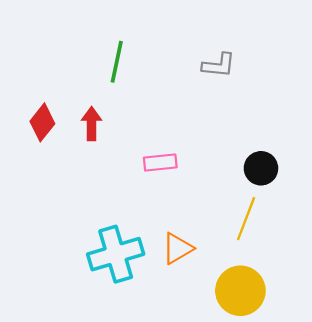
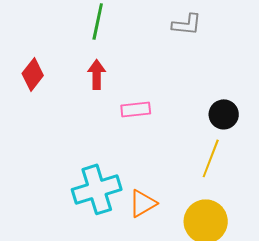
red arrow: (92, 124) -> (97, 74), moved
orange triangle: (177, 248) -> (143, 203), moved

